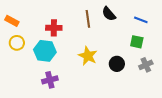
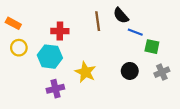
blue line: (141, 20) -> (135, 32), moved
yellow star: (88, 56) -> (85, 72), moved

